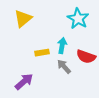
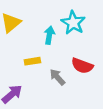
cyan arrow: (62, 46) -> (49, 35), moved

